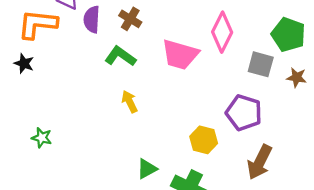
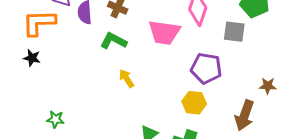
brown star: (297, 77) -> (268, 86), moved
purple pentagon: (244, 113) -> (206, 68), moved

